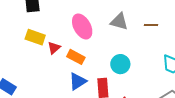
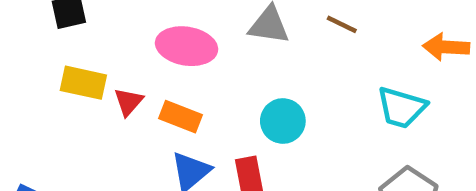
brown line: (151, 25) -> (342, 24), turned 32
pink ellipse: (82, 26) -> (187, 46), turned -45

